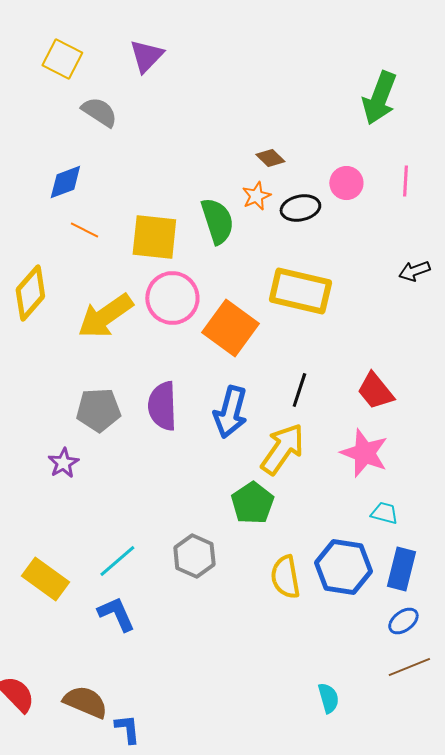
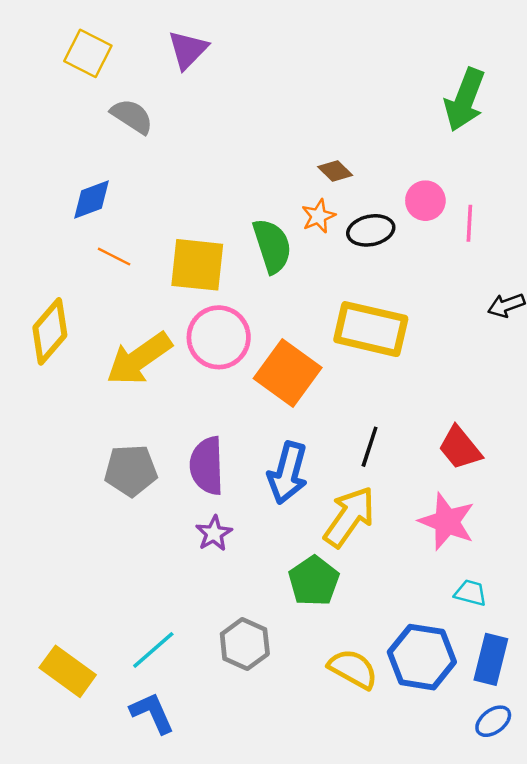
pink line: (405, 181) -> (469, 223), moved
purple star: (63, 463) -> (214, 533), moved
yellow semicircle: (285, 577) -> (353, 669), turned 129

